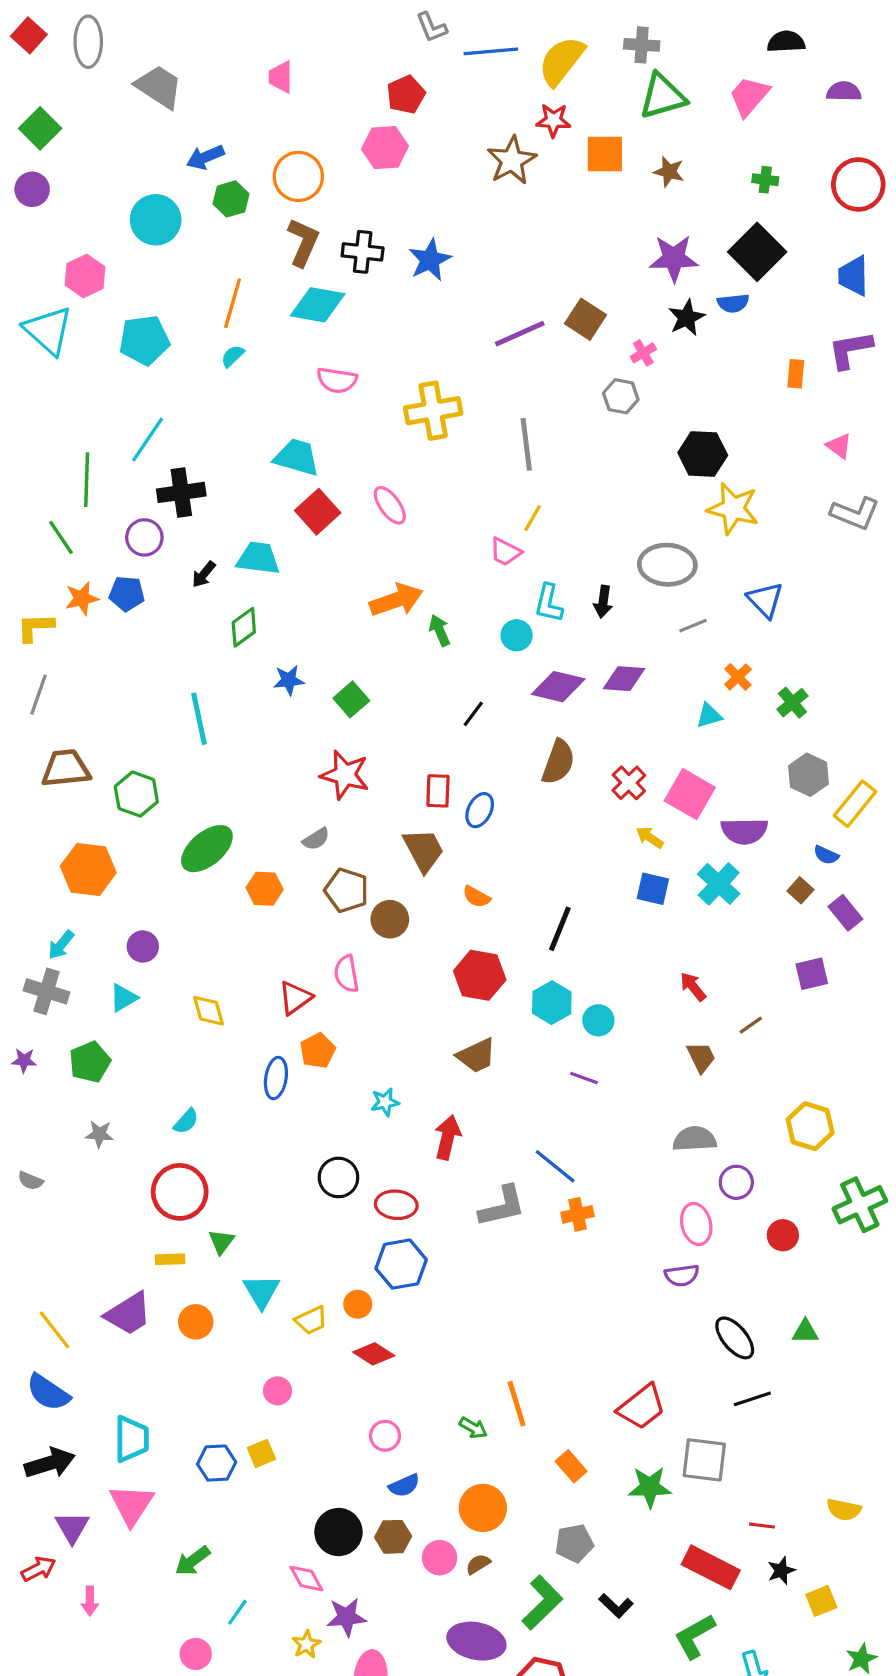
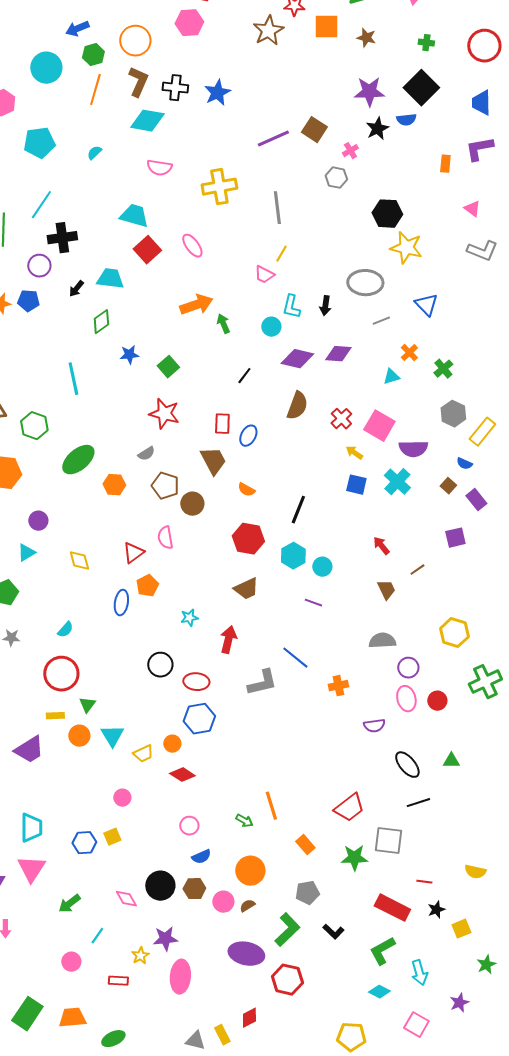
orange line: (233, 303) -> (95, 90), moved
orange cross: (578, 1214) -> (338, 686), moved
pink ellipse: (696, 1224) -> (406, 699), moved
orange circle: (196, 1322) -> (79, 736), moved
pink diamond: (306, 1579) -> (126, 899), moved

